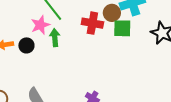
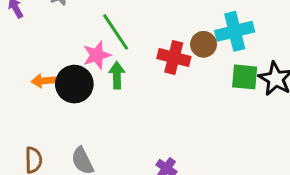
green square: (122, 28) -> (245, 77), moved
black circle: (26, 45) -> (74, 84), size x1.6

